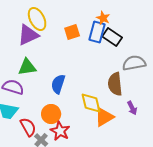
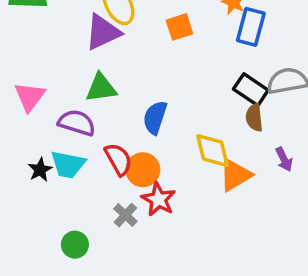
blue rectangle: (97, 32) -> (251, 27), moved
black rectangle: (112, 37) -> (251, 90), moved
brown semicircle: (115, 84) -> (254, 117), size x0.7
red semicircle: (28, 127) -> (118, 159), moved

